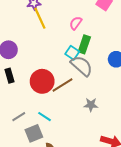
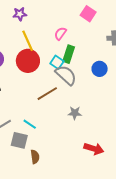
yellow line: (40, 18) -> (28, 41), moved
red circle: (42, 81) -> (28, 61), moved
gray square: (34, 133) -> (19, 140), turned 36

